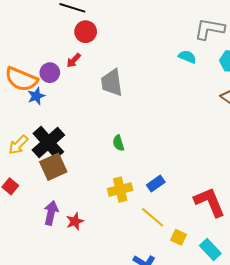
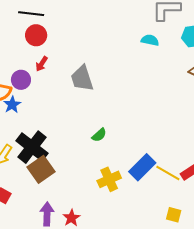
red circle: (86, 32) -> (36, 35), moved
green semicircle: (118, 143) -> (99, 135), turned -105
blue rectangle: (156, 184) -> (142, 167), size x1.5
yellow line: (153, 217) -> (168, 173), moved

